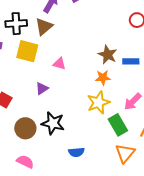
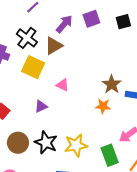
black cross: (16, 24) -> (27, 38), turned 30
yellow star: (98, 102) -> (76, 145), moved

